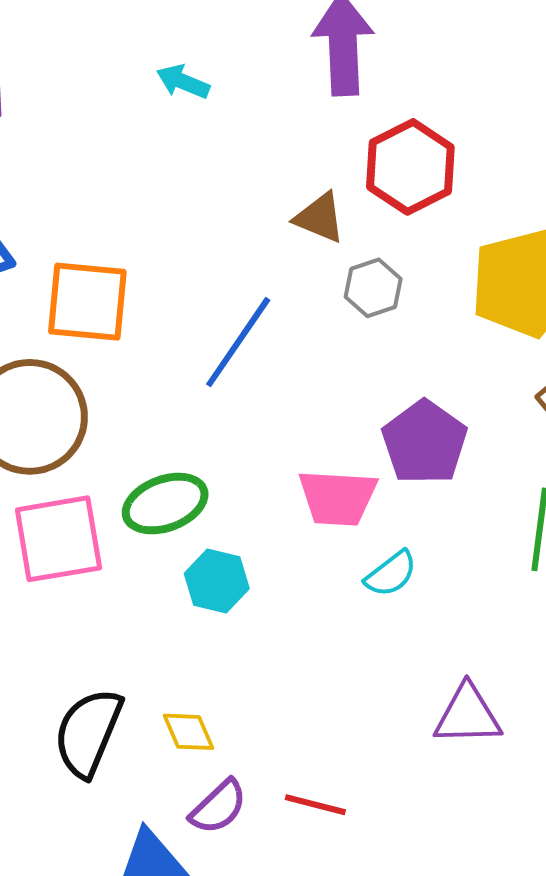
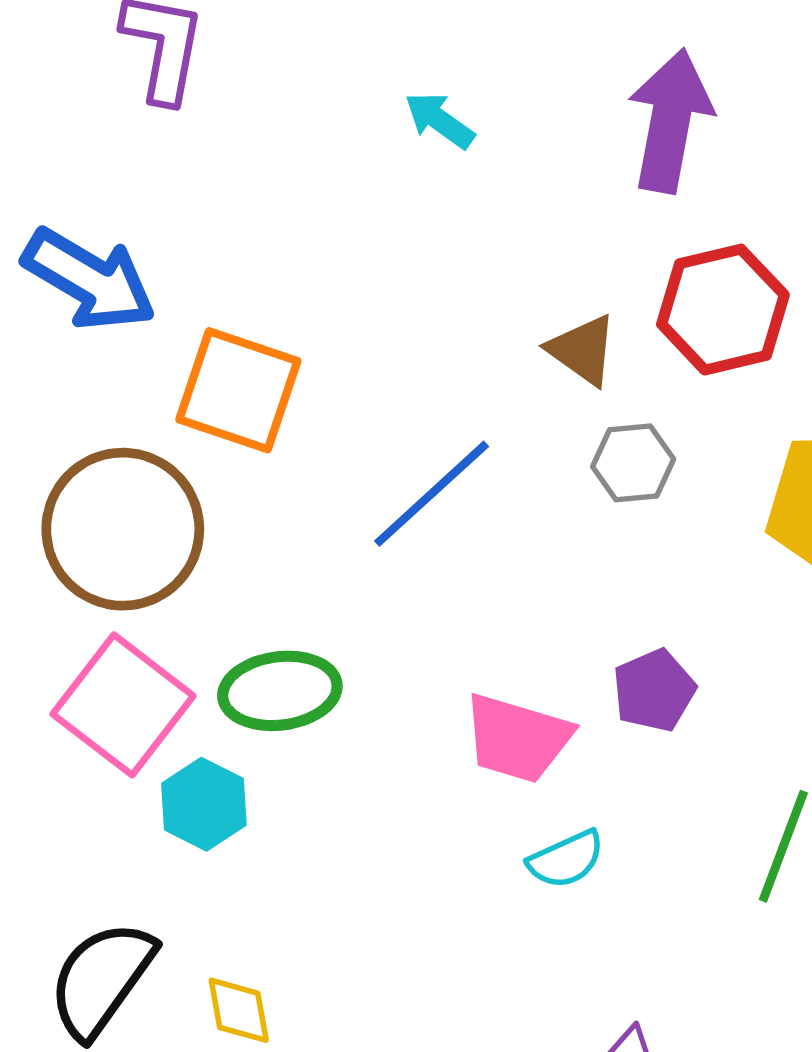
purple pentagon: (425, 442) -> (654, 691), size x0.7
pink square: (58, 539) -> (123, 705), turned 34
cyan hexagon: (217, 581) -> (204, 804), moved

